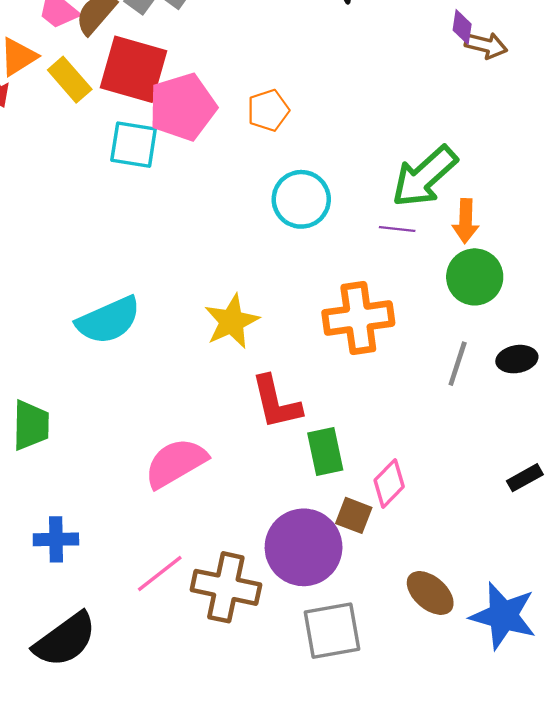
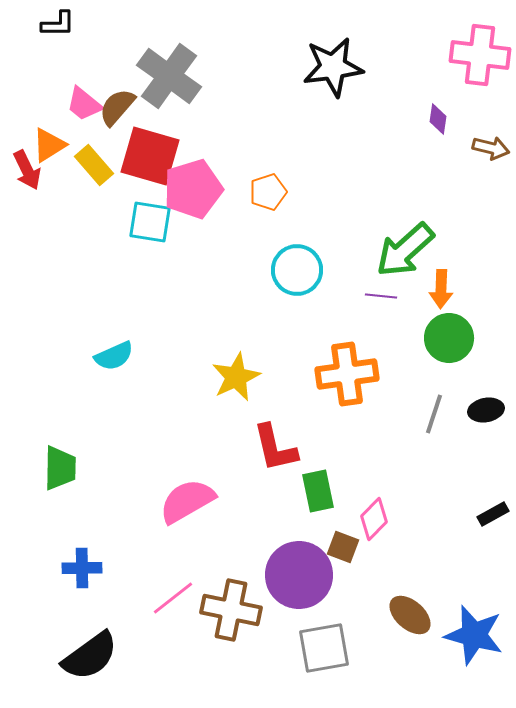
brown arrow: (486, 45) -> (491, 148), moved
cyan semicircle: (108, 320) -> (114, 356), moved, size x0.7

